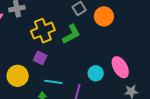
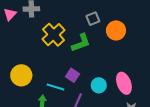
yellow cross: (43, 31) -> (53, 35), turned -30
purple square: (40, 58) -> (72, 75), moved

